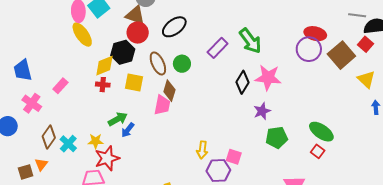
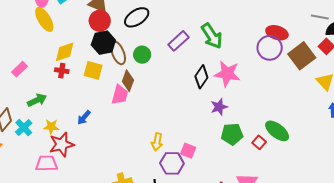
black hexagon: (123, 52) -> (103, 43), moved
green arrow: (118, 119) -> (37, 100), moved
red square: (318, 151) -> (259, 142), moved

